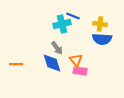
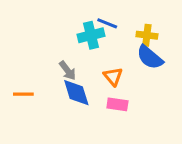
blue semicircle: (102, 39) -> (150, 57), turned 36
gray arrow: (57, 48) -> (67, 71), moved
orange triangle: (76, 60) -> (113, 76), moved

